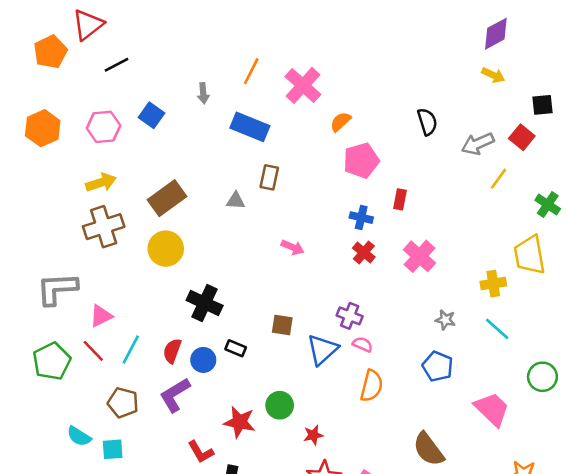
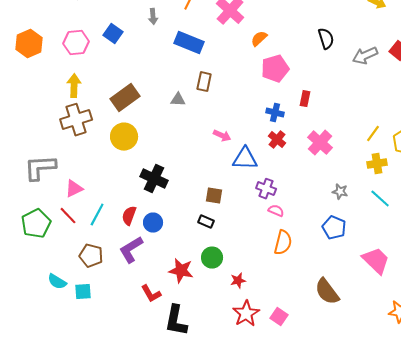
yellow line: (498, 179) -> (373, 134), moved
yellow arrow: (101, 183) -> (74, 86), turned -70
black rectangle: (236, 348) -> (206, 222), moved
blue triangle: (322, 350) -> (245, 159), moved, turned 44

